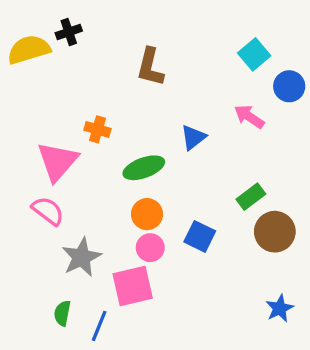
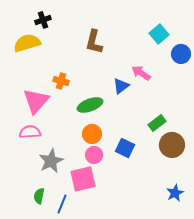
yellow semicircle: (29, 50) -> (27, 43), moved
pink arrow: (249, 117) -> (141, 73), moved
pink semicircle: (48, 211) -> (30, 132), turned -40

